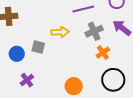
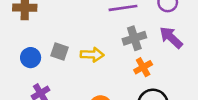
yellow arrow: (60, 32) -> (92, 55), moved

